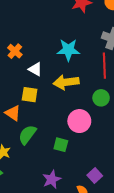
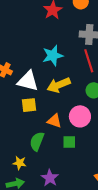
white triangle: (35, 69) -> (28, 81), size x1.6
orange triangle: (13, 113) -> (54, 121), moved
purple star: (52, 179) -> (50, 178), moved

